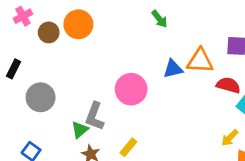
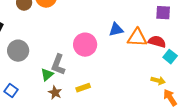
orange triangle: (200, 61) -> (137, 38), moved
yellow arrow: (230, 138) -> (158, 81), turned -120
yellow rectangle: (128, 147) -> (83, 88), turned 32

